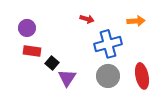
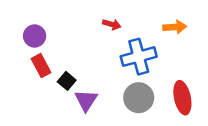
red rectangle: (32, 51) -> (41, 66), turned 54

